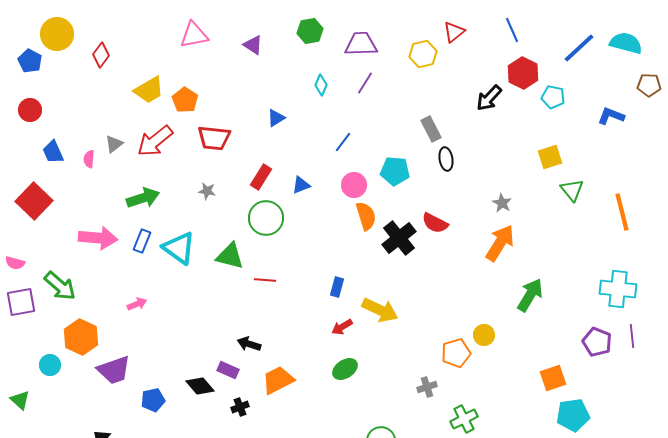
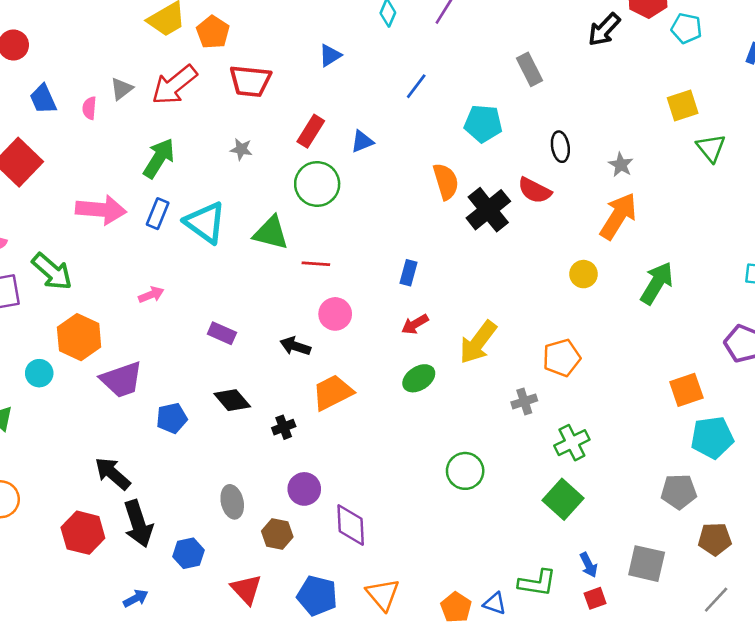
black ellipse: (446, 159) -> (560, 147), moved
pink circle: (354, 185) -> (335, 314), moved
green arrow: (143, 198) -> (159, 158), turned -40
yellow arrow: (380, 310) -> (478, 342), moved, turned 102
yellow circle: (484, 335) -> (584, 274), moved
purple rectangle: (228, 370) -> (222, 333), moved

